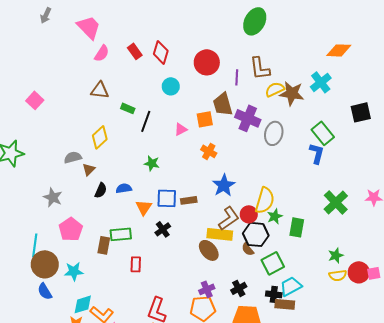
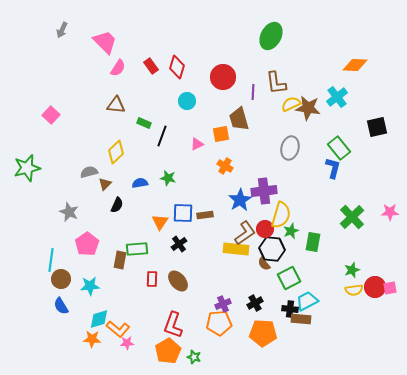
purple cross: (248, 118) -> (264, 191), moved, turned -30
blue semicircle: (124, 188) -> (140, 183), moved
brown ellipse: (209, 250) -> (178, 281), moved
brown circle: (45, 264) -> (61, 279), size x0.7

